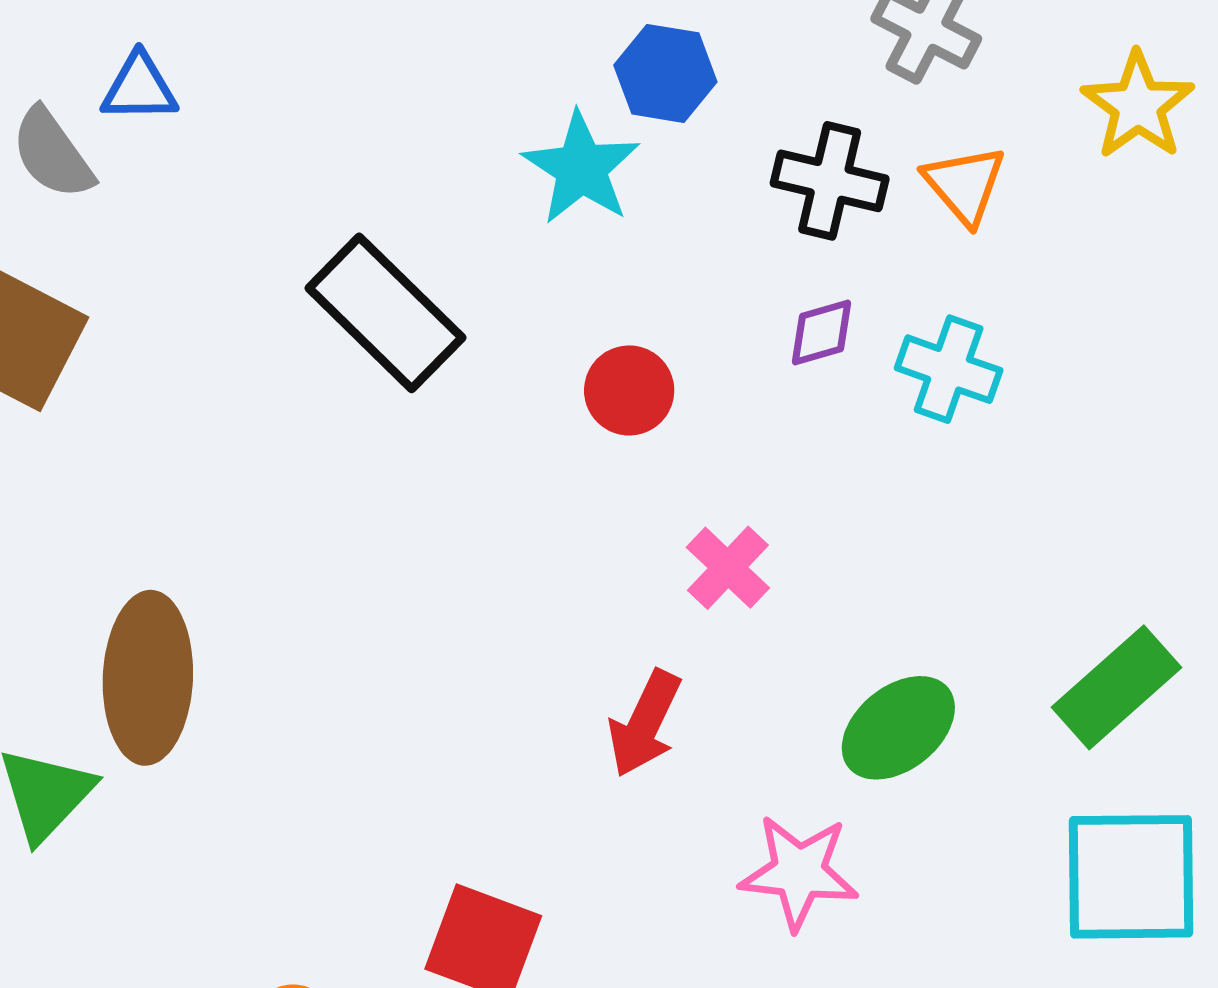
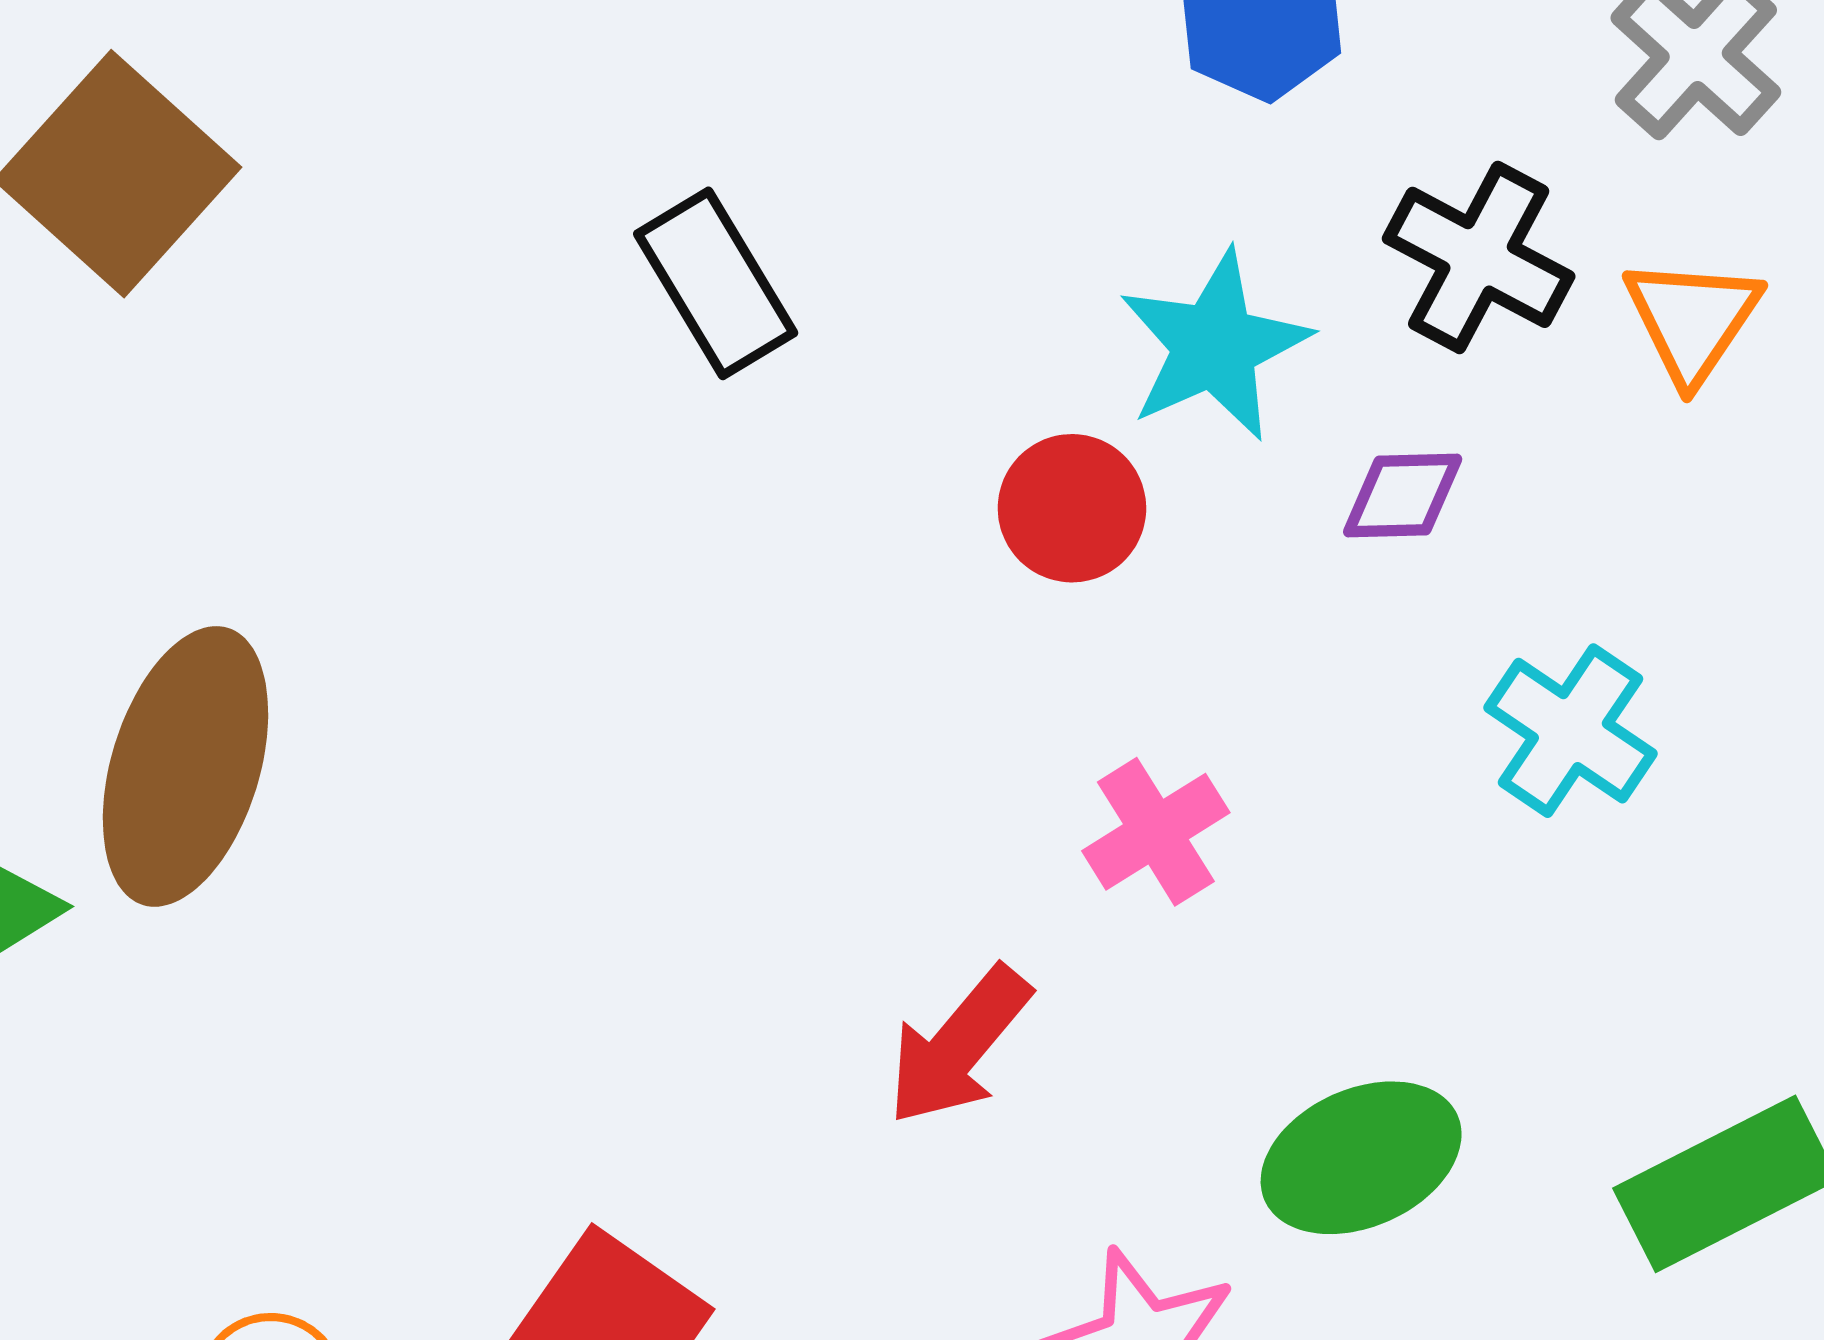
cyan star: (581, 168) -> (1214, 346), moved
black rectangle: (385, 313) -> (716, 283), size x0.7
cyan cross: (949, 369) -> (1570, 731), moved

